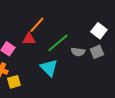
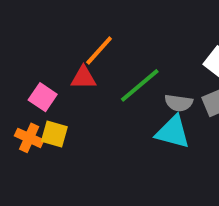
cyan triangle: (49, 68) -> (173, 132), moved, turned -30
yellow square: (14, 82) -> (54, 134), moved, turned 32

